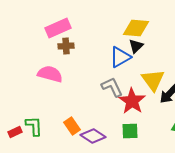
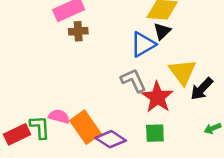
pink semicircle: (50, 74) -> (59, 116), moved, size x0.7
orange rectangle: (72, 126) -> (85, 127), size x1.5
red rectangle: (15, 132) -> (17, 134), size x1.5

